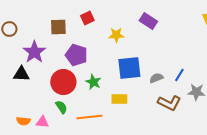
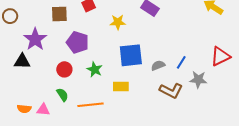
red circle: (63, 82) -> (64, 69), size x0.6

